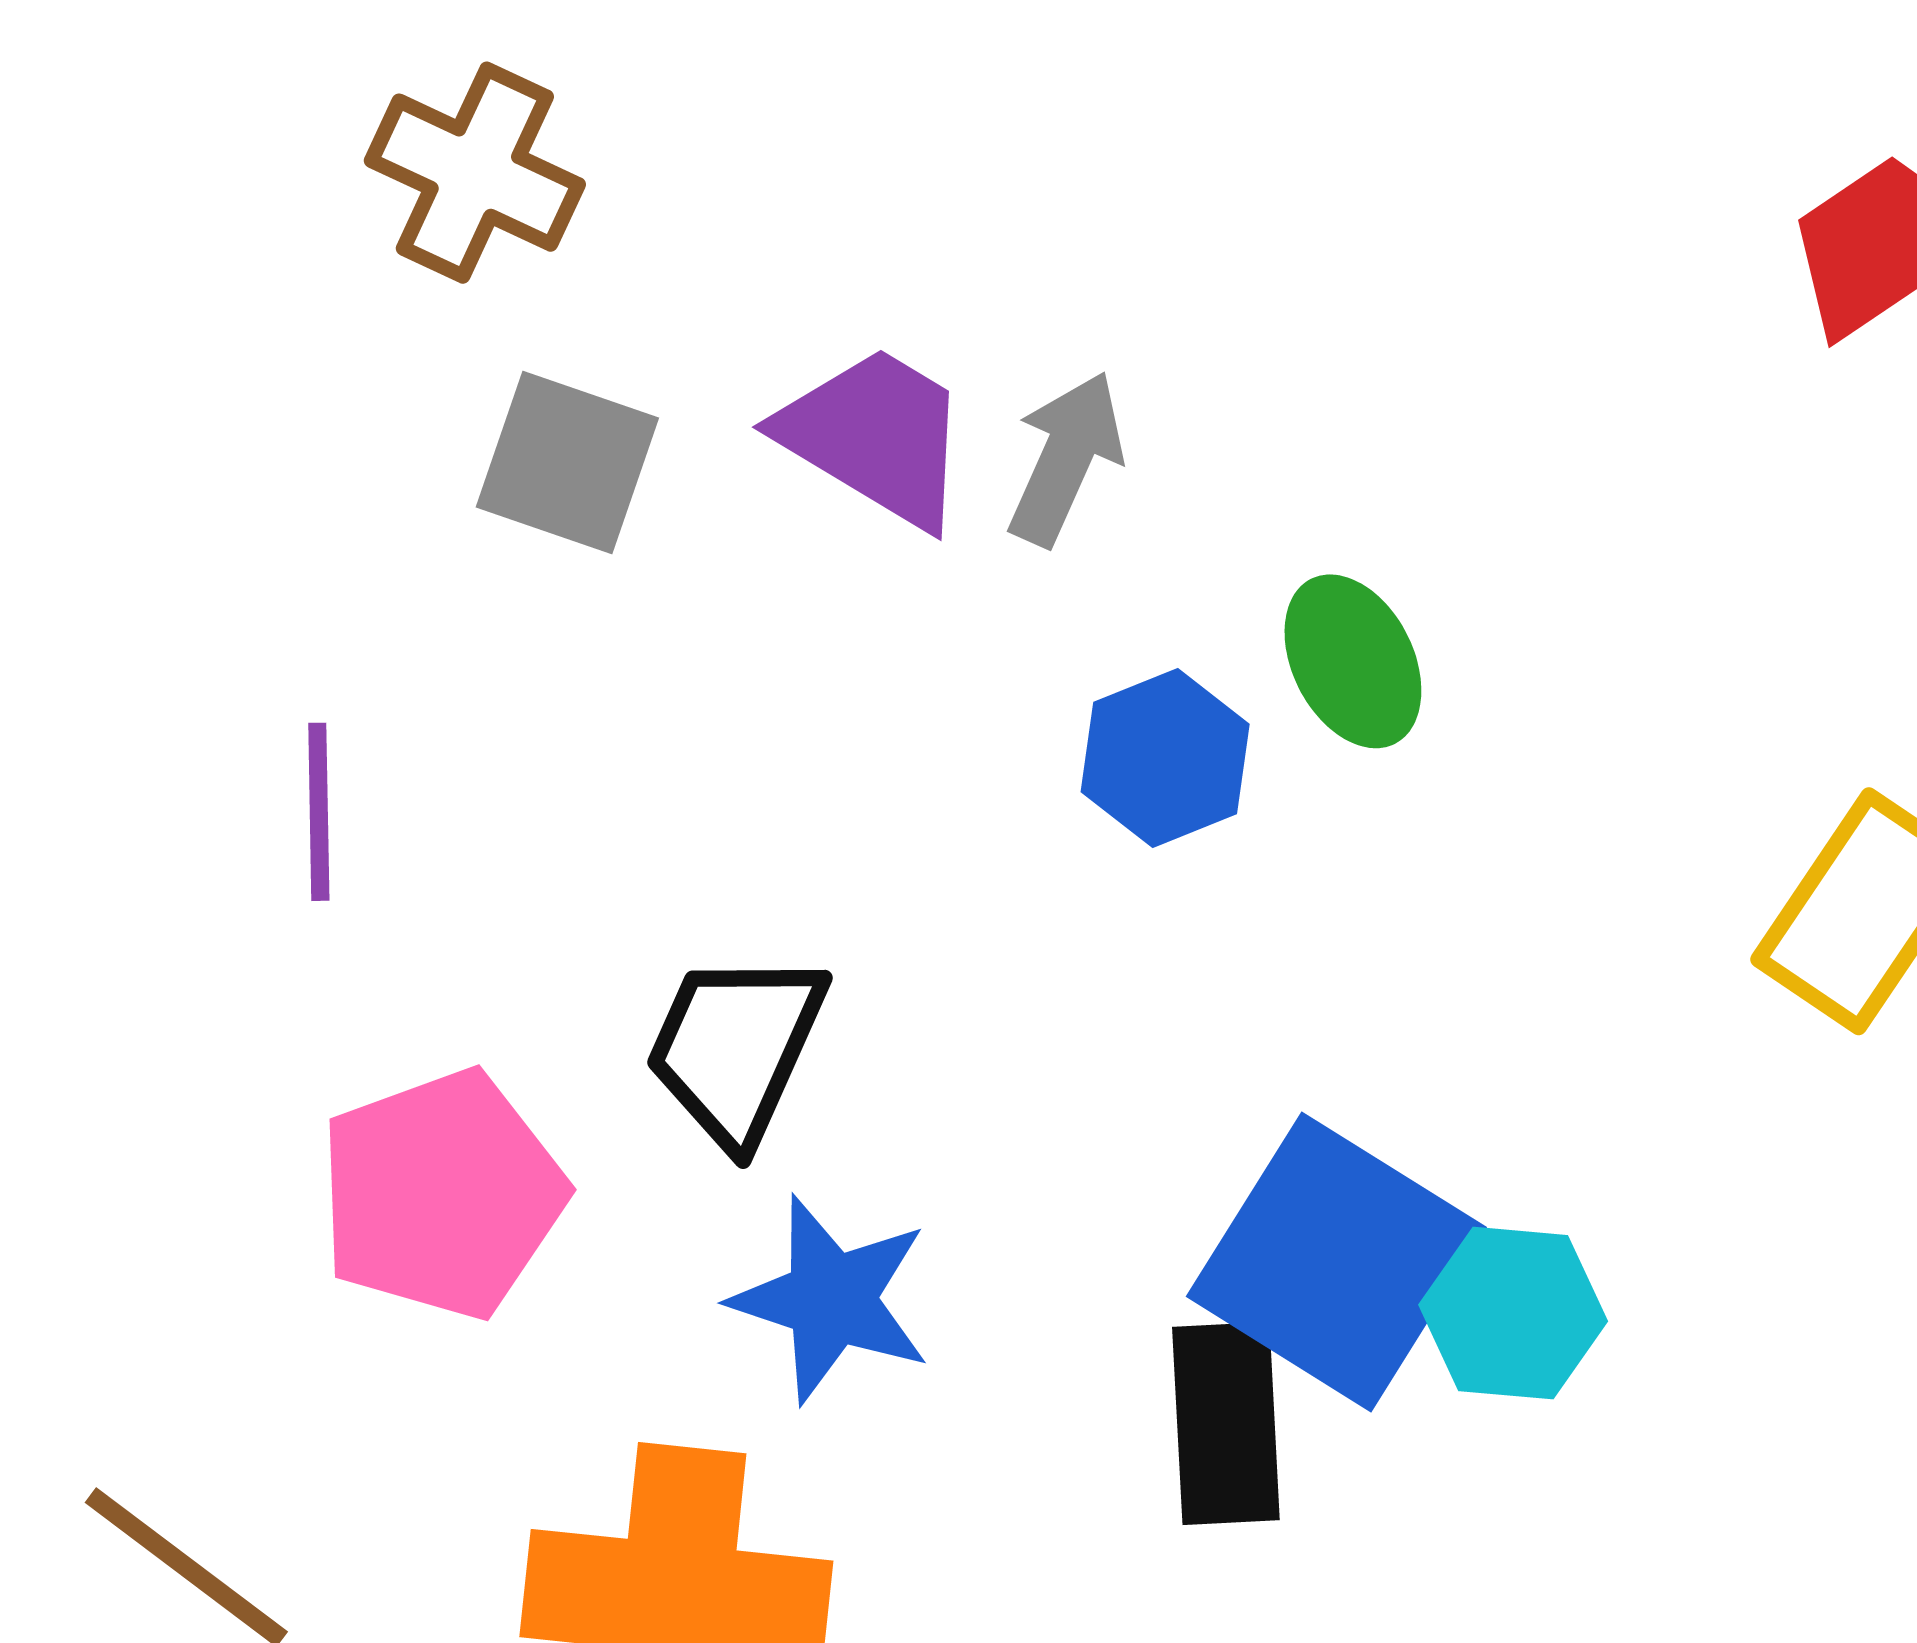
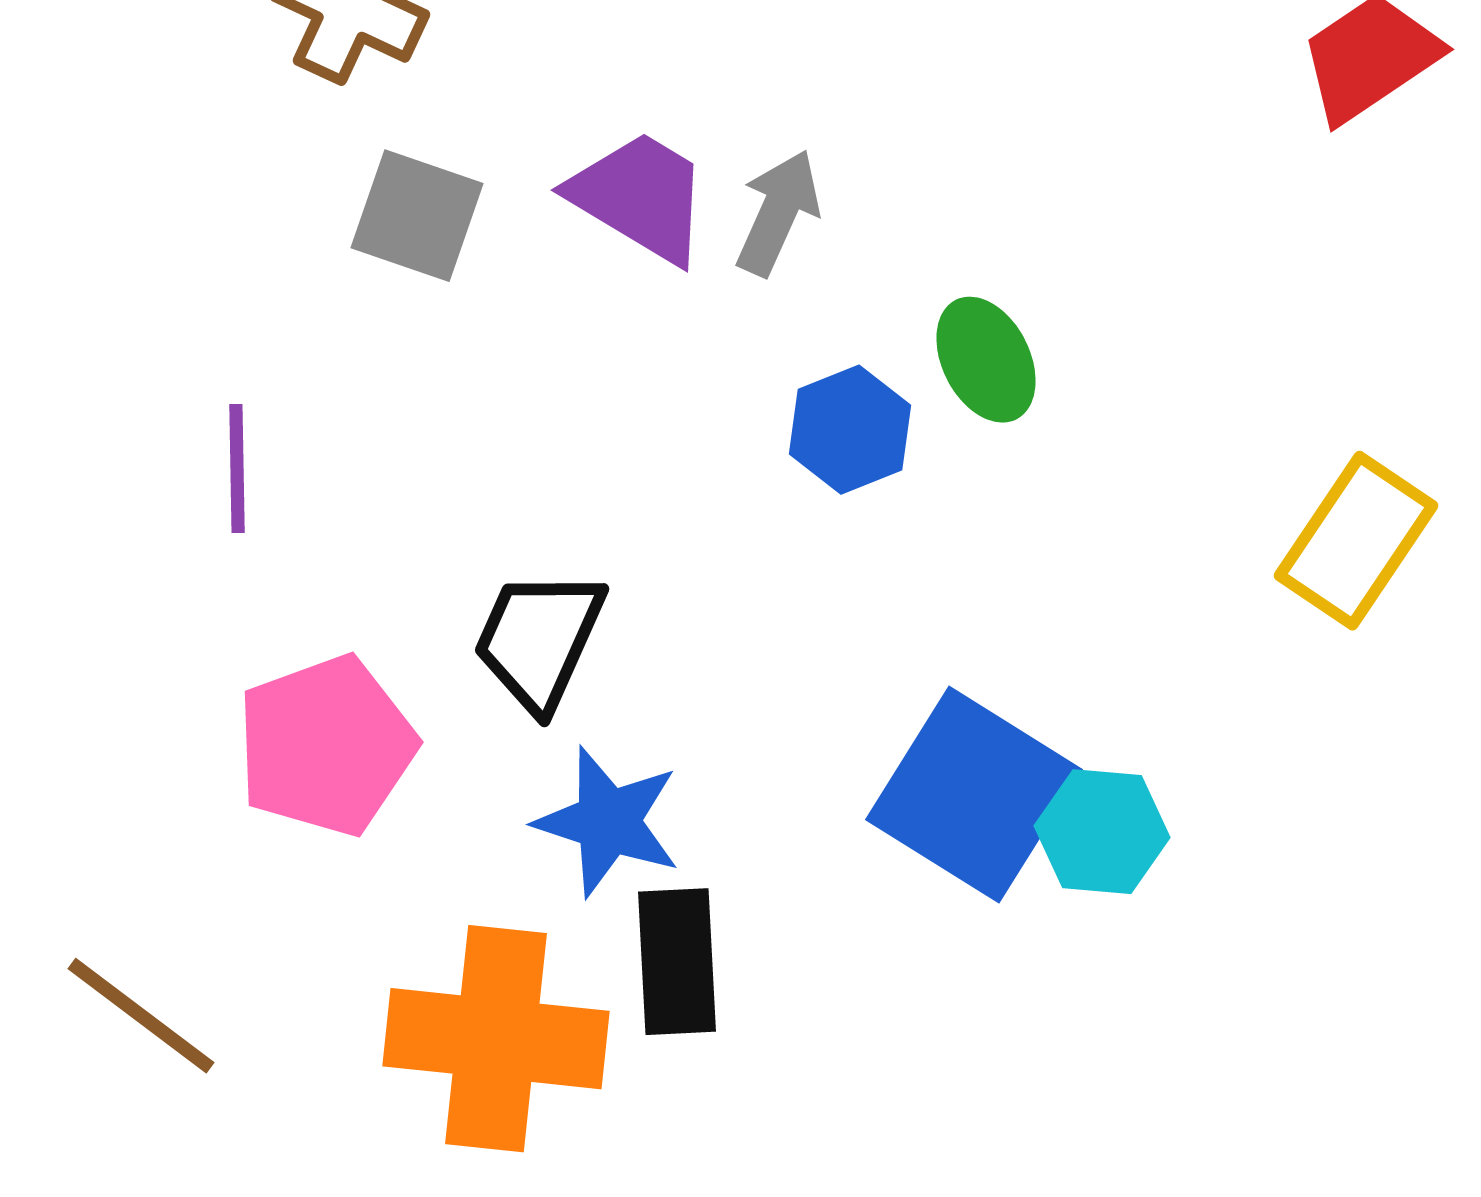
black rectangle: (1226, 1423) -> (677, 962), moved

